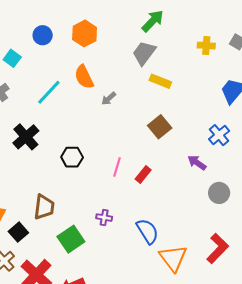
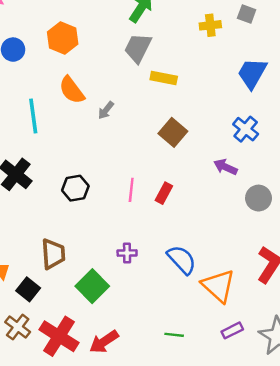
cyan line: (49, 92) -> (33, 116), turned -40

